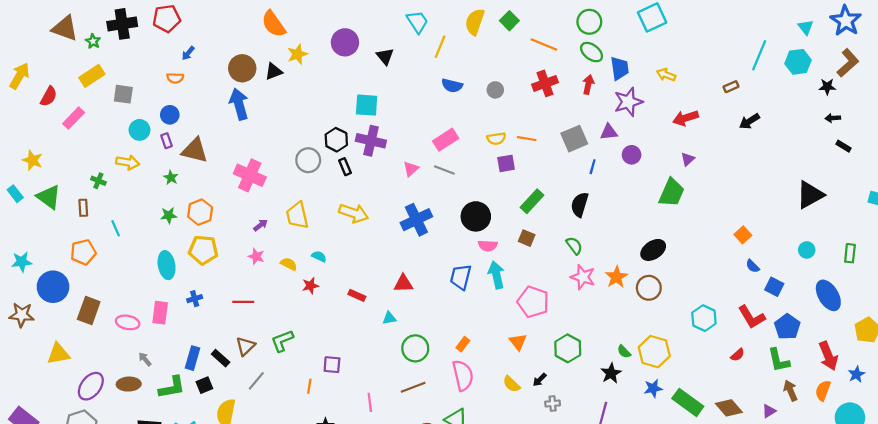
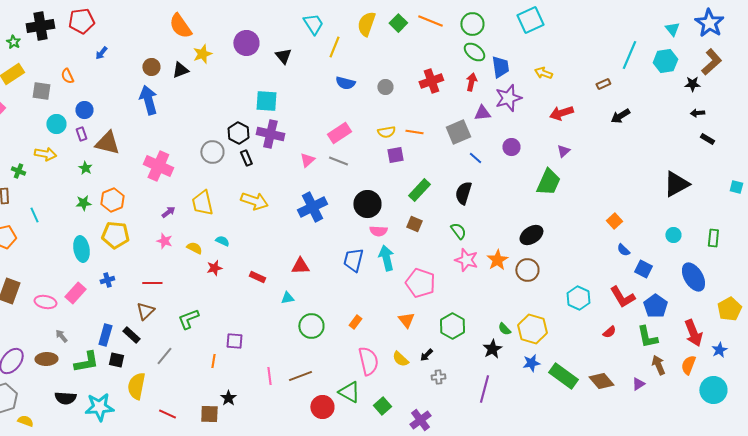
orange line: (544, 44) -> (430, 21), moved
brown circle: (242, 68) -> (151, 67), size x0.7
orange semicircle: (175, 78) -> (67, 76), moved, turned 63
purple triangle: (609, 132) -> (482, 113), moved
blue line: (593, 167) -> (475, 158), turned -64
pink rectangle: (160, 313) -> (75, 293), turned 35
brown triangle: (245, 346) -> (145, 311), moved
pink semicircle: (463, 375) -> (368, 361), moved
black square: (204, 385) -> (116, 360), turned 35
brown line: (413, 387) -> (300, 376), moved

